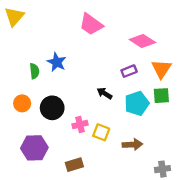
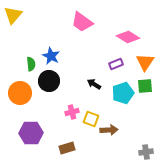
orange circle: (22, 103) -> (20, 93), size x1.5
black circle: (52, 108) -> (49, 81), moved
brown arrow: (132, 145) -> (109, 130), moved

